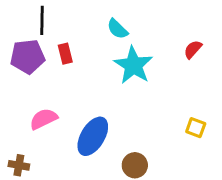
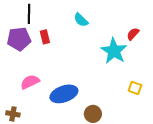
cyan star: (133, 65) -> (114, 51), moved
blue ellipse: (93, 136) -> (64, 94), turned 40

